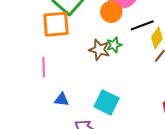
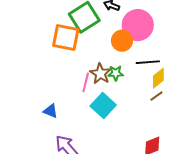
pink line: (44, 67) -> (86, 82), moved
cyan square: (107, 102) -> (103, 105), moved

